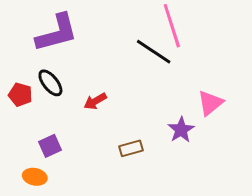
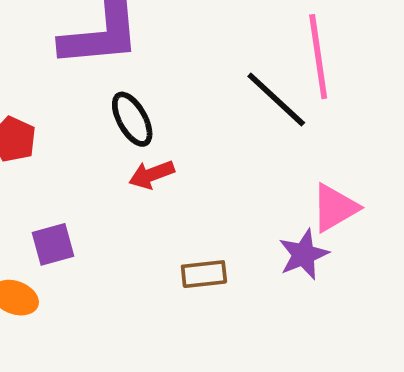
black ellipse: (50, 83) -> (132, 119), moved
pink triangle: (210, 103) -> (335, 208), moved

